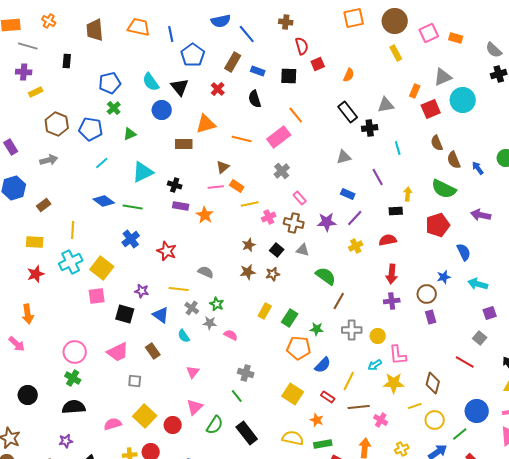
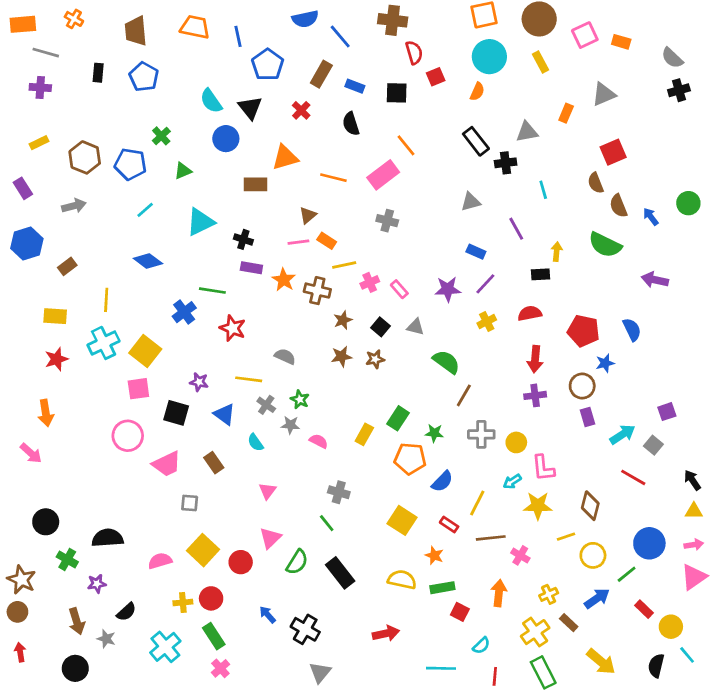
brown cross: (286, 22) -> (393, 20), size x1.5
blue pentagon: (110, 83) -> (144, 77), moved, turned -30
yellow rectangle: (36, 92) -> (39, 143), moved
cyan circle: (463, 100) -> (489, 57), moved
red square: (431, 109) -> (613, 152), moved
gray cross: (282, 171) -> (387, 221), turned -35
pink rectangle: (300, 198) -> (399, 289), moved
green line: (133, 207) -> (212, 291), moved
brown cross: (294, 223) -> (317, 291), moved
red pentagon: (438, 225) -> (584, 331), moved, turned 30
cyan arrow: (478, 284) -> (622, 434), moved, turned 132
yellow rectangle: (265, 311) -> (364, 434), moved
pink circle: (75, 352) -> (128, 436), moved
green cross: (73, 378) -> (67, 559), moved

